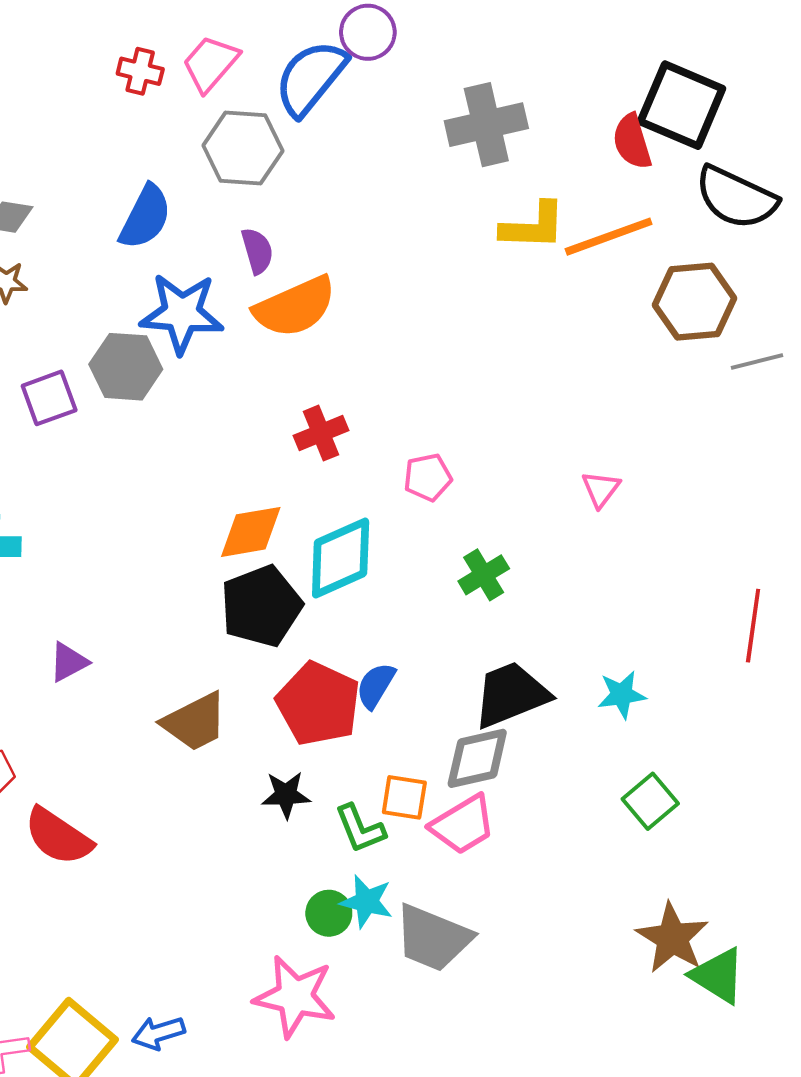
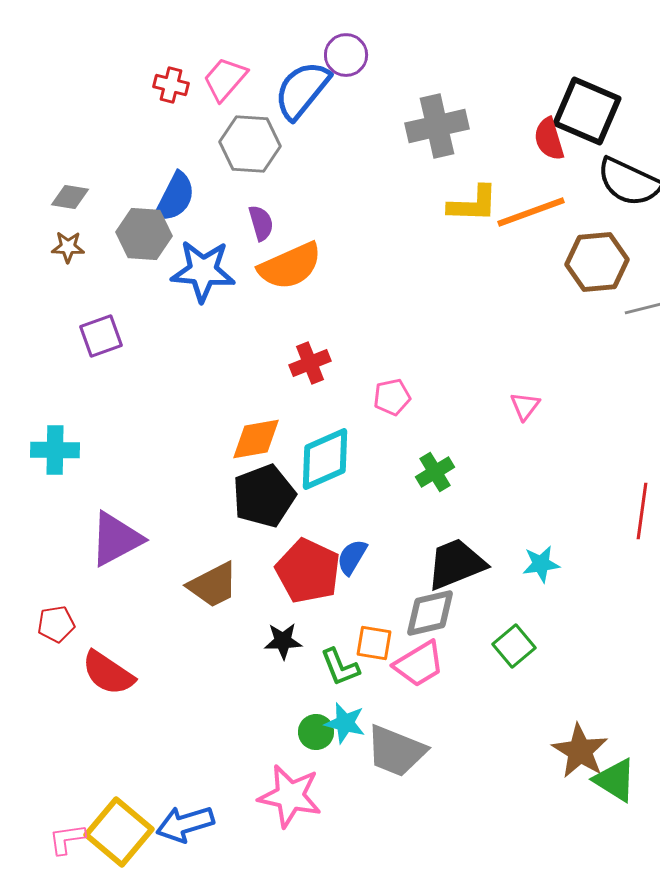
gray hexagon: (126, 367) -> (144, 234), moved
purple triangle: (69, 662) -> (116, 539), size x1.8
green square: (650, 801) -> (514, 646), moved
blue arrow: (158, 1033) -> (185, 824), size x1.4

